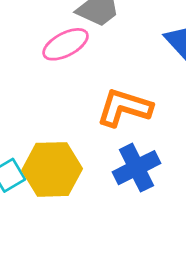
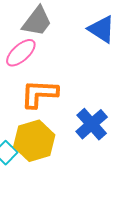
orange L-shape: (124, 108) -> (39, 94), moved

